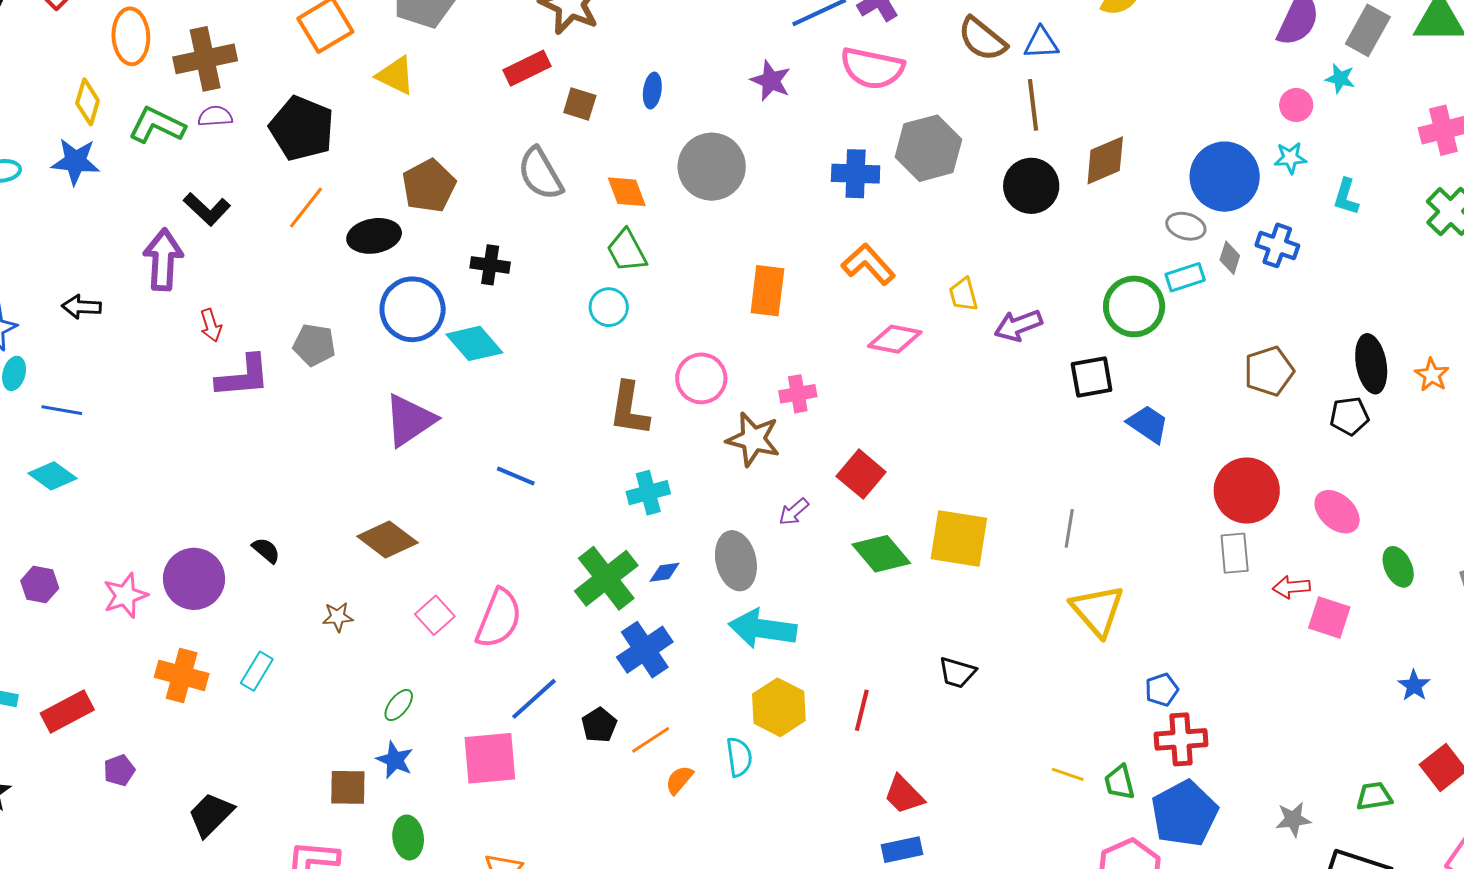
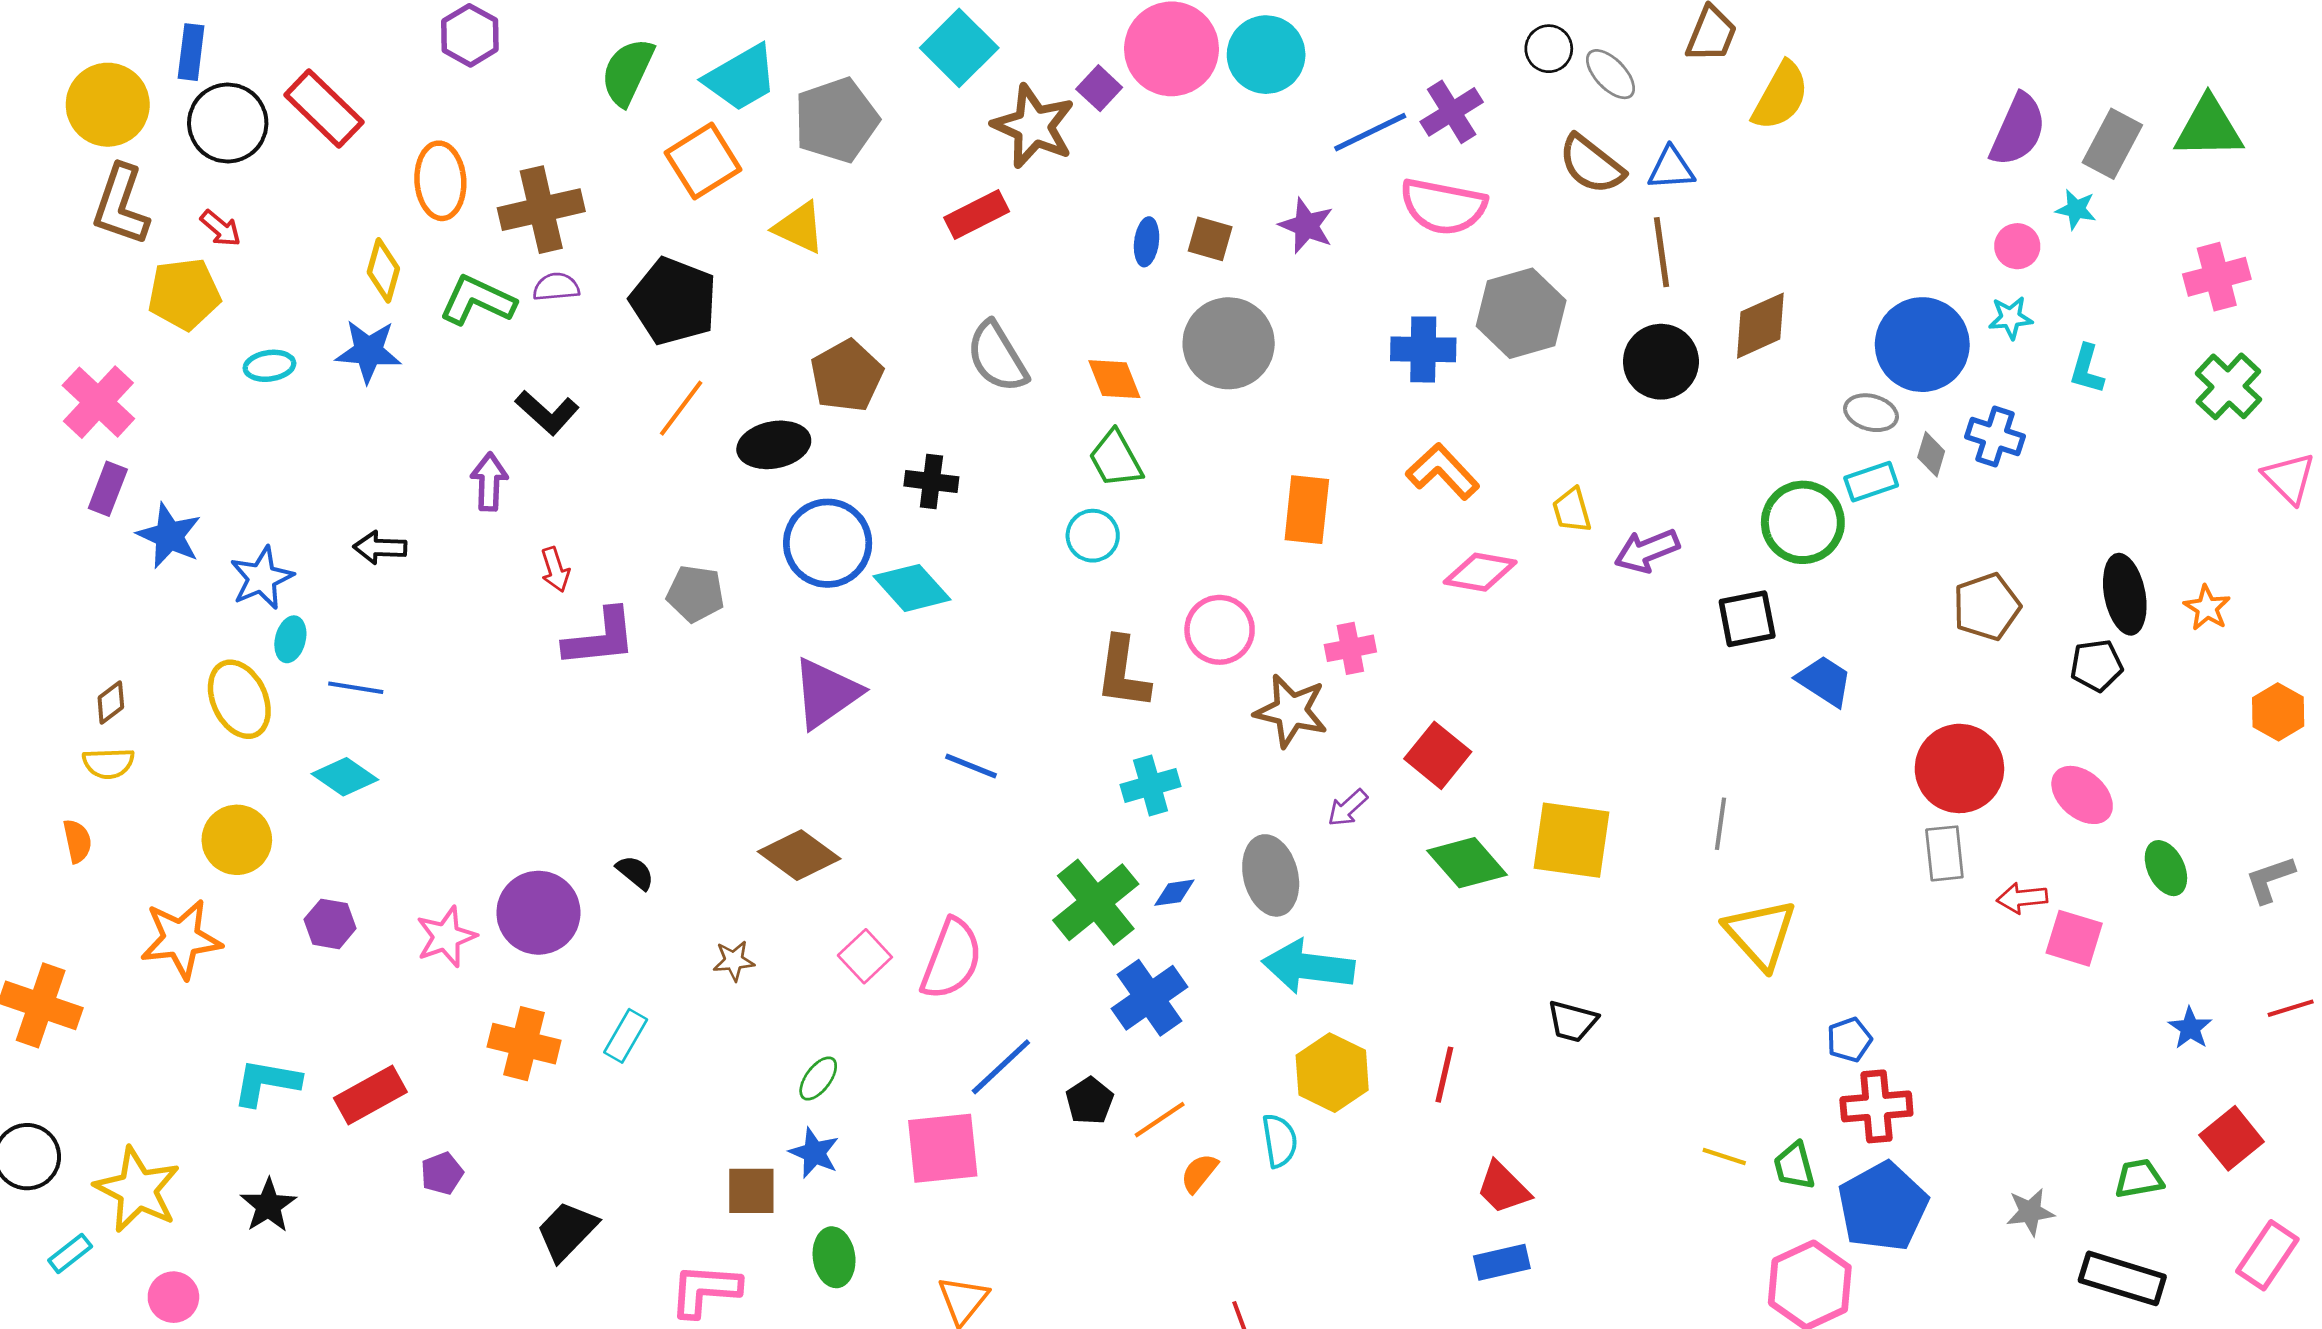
brown square: (580, 104) -> (1210, 239), moved
purple arrow: (163, 260) -> (489, 482), size x0.7

